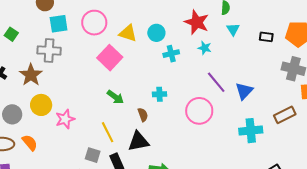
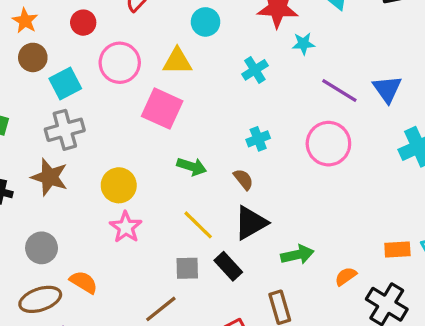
cyan circle: (156, 33) -> (206, 22), moved
yellow circle: (41, 105) -> (119, 185), moved

